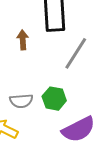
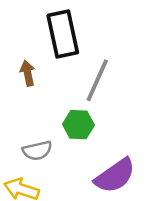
green hexagon: (54, 99) -> (78, 125), moved

